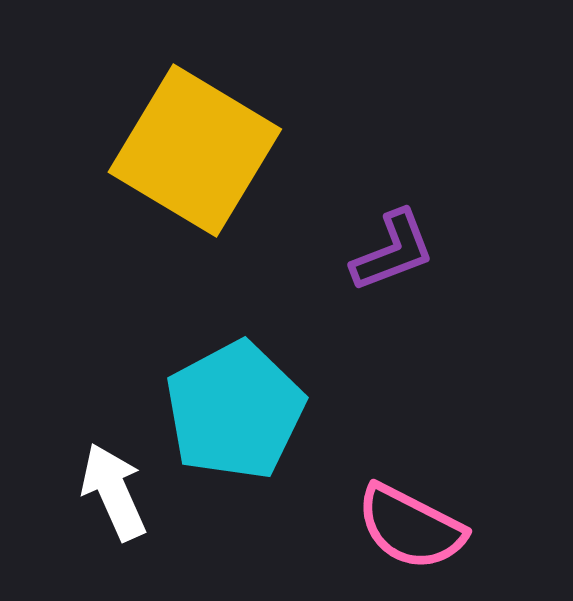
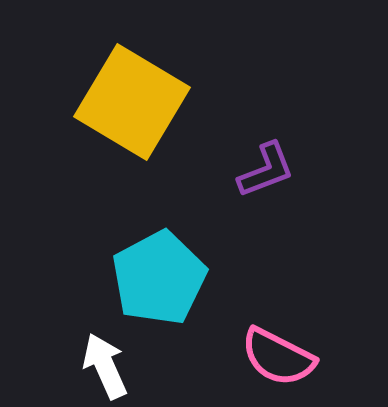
white arrow: (114, 492) -> (105, 366), moved

